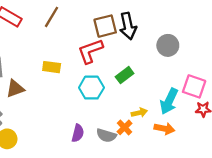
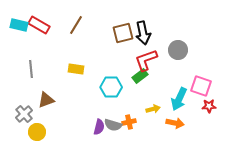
red L-shape: (90, 51) -> (146, 60), moved
brown triangle: (15, 89) -> (46, 100), moved
orange cross: (125, 127) -> (129, 122), moved, turned 32
gray semicircle: (106, 135) -> (113, 125), moved

